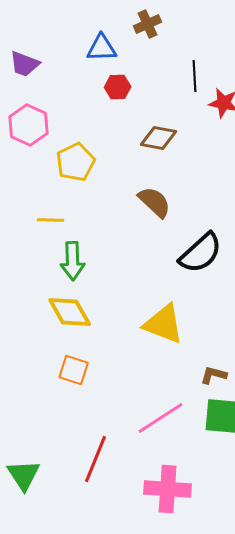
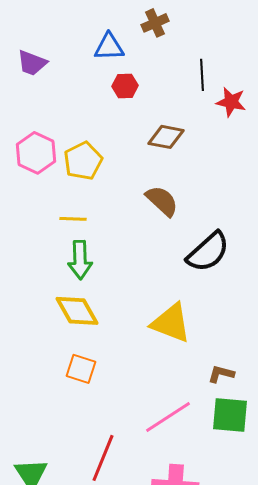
pink hexagon: (29, 125) -> (36, 153), moved
yellow line: (51, 220) -> (73, 219), moved

